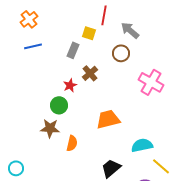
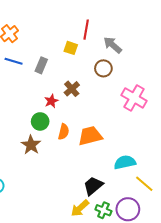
blue line: (33, 46) -> (14, 61), turned 30
gray rectangle: (73, 50) -> (41, 65), moved
brown star: (50, 128) -> (31, 145), turned 30
orange semicircle: (72, 143) -> (64, 132), moved

